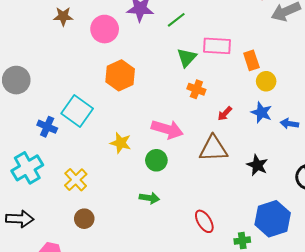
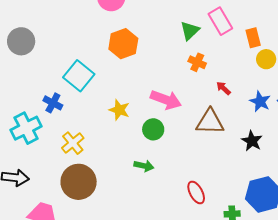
pink rectangle: (217, 46) -> (220, 21), turned 52
blue star: (261, 112) -> (260, 101), moved
red arrow: (225, 114) -> (223, 88), turned 84
blue cross: (47, 127) -> (53, 103), moved
brown circle: (84, 219) -> (79, 182), size x1.8

